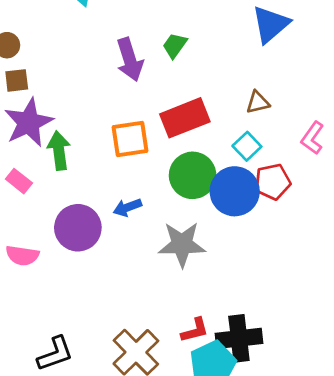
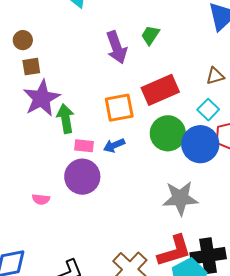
pink rectangle: (19, 181) -> (84, 146), moved, turned -30
blue arrow: (127, 207) -> (114, 145), moved
gray star: (182, 244) -> (180, 198), moved
pink semicircle: (22, 255) -> (41, 199), size x0.7
red L-shape: (195, 330) -> (174, 251), size x1.6

